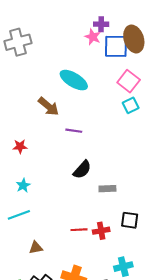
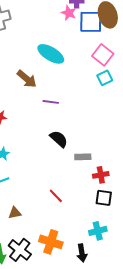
black semicircle: (82, 170) -> (59, 139), turned -90
black square: (130, 220) -> (104, 198), moved
red line: (79, 230) -> (56, 196), turned 49
red cross: (101, 231) -> (101, 175), moved

